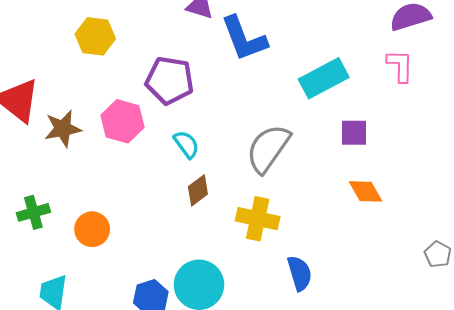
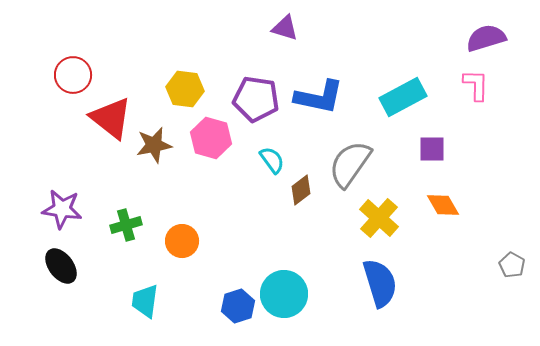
yellow hexagon: (95, 36) -> (185, 89), moved
blue L-shape: (244, 39) -> (319, 97), moved, turned -57
brown diamond: (198, 190) -> (301, 190), moved
yellow cross: (258, 219) -> (379, 218), moved, turned 30
blue semicircle: (300, 273) -> (380, 283), size x1.4

